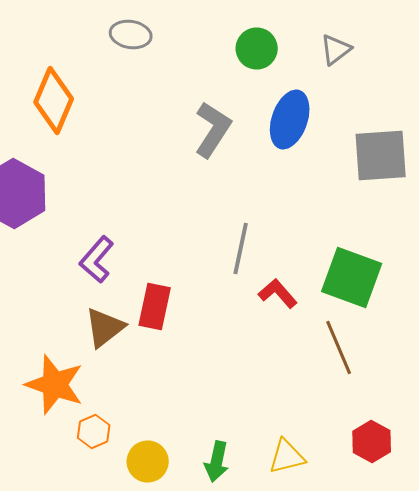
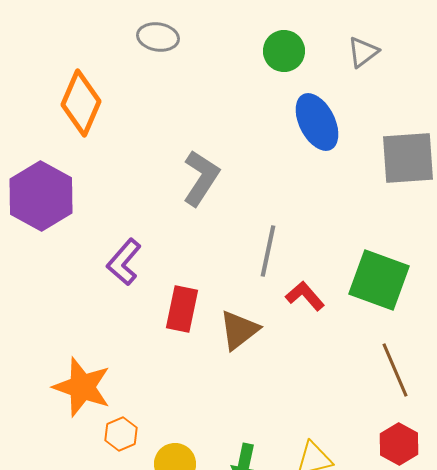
blue ellipse: (290, 120) -> (317, 122), turned -46
gray L-shape: (213, 130) -> (201, 178), moved
brown triangle: (105, 328) -> (239, 330), moved
brown line: (339, 348) -> (395, 370), moved

